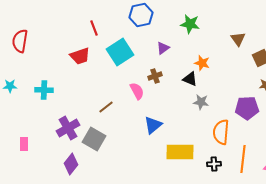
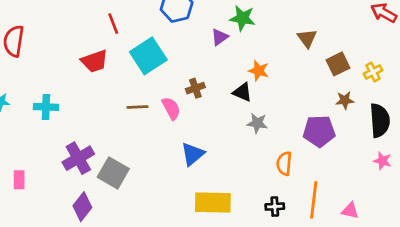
purple triangle: (163, 48) -> (220, 37), moved
brown line: (106, 107) -> (137, 107), moved, turned 35
orange semicircle: (221, 132) -> (284, 164), size x0.7
yellow rectangle: (180, 152) -> (213, 203), moved

